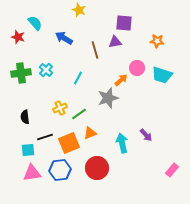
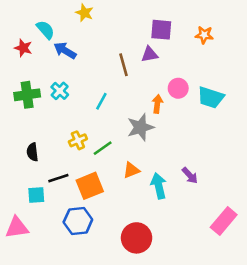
yellow star: (79, 10) -> (84, 13), moved
blue arrow: (64, 38) -> (65, 51), moved
orange star: (157, 41) -> (204, 35), moved
orange arrow: (121, 80) -> (157, 104), turned -40
orange triangle: (90, 133) -> (131, 170), moved
red circle: (97, 168) -> (137, 238), moved
pink rectangle: (172, 170) -> (224, 221), size x1.5
pink triangle: (32, 173) -> (17, 228), moved

